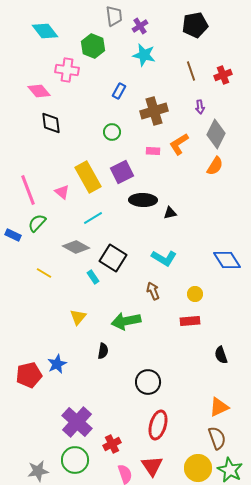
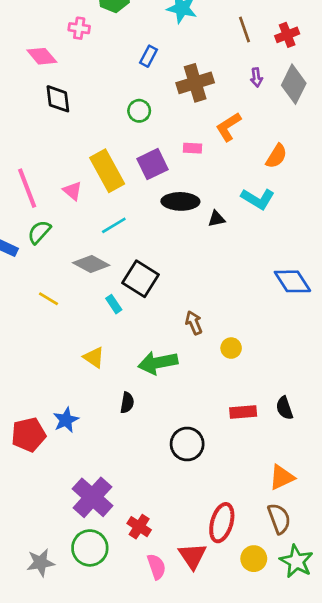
pink cross: (67, 70) -> (79, 28), size x0.7
gray diamond: (216, 134) -> (294, 84), moved
pink rectangle: (153, 151) -> (192, 148), moved
cyan L-shape: (164, 258) -> (258, 199), moved
yellow circle: (195, 294) -> (231, 348), moved
yellow triangle: (78, 317) -> (94, 357), turned -36
red rectangle: (190, 321) -> (243, 412), moved
red ellipse: (158, 425) -> (222, 523), moved
red cross: (112, 444) -> (139, 527), turned -30
yellow circle: (198, 468) -> (254, 559), size x0.7

